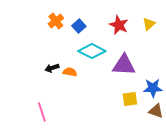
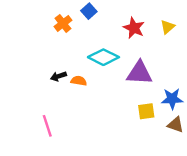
blue square: (79, 26) -> (89, 11), moved

